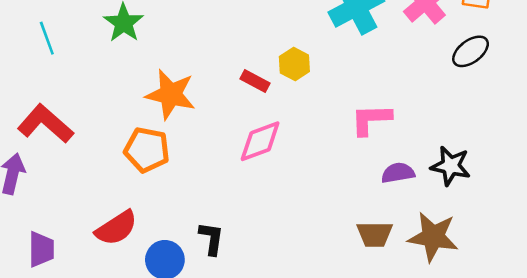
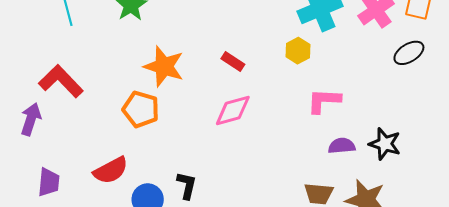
yellow hexagon: (294, 64) -> (298, 51), moved

